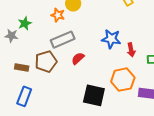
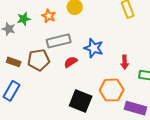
orange star: (58, 15) -> (49, 16), moved
blue star: (111, 39) -> (94, 48), moved

